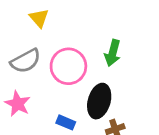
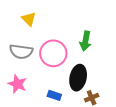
gray semicircle: (26, 61) -> (21, 52), turned 40

